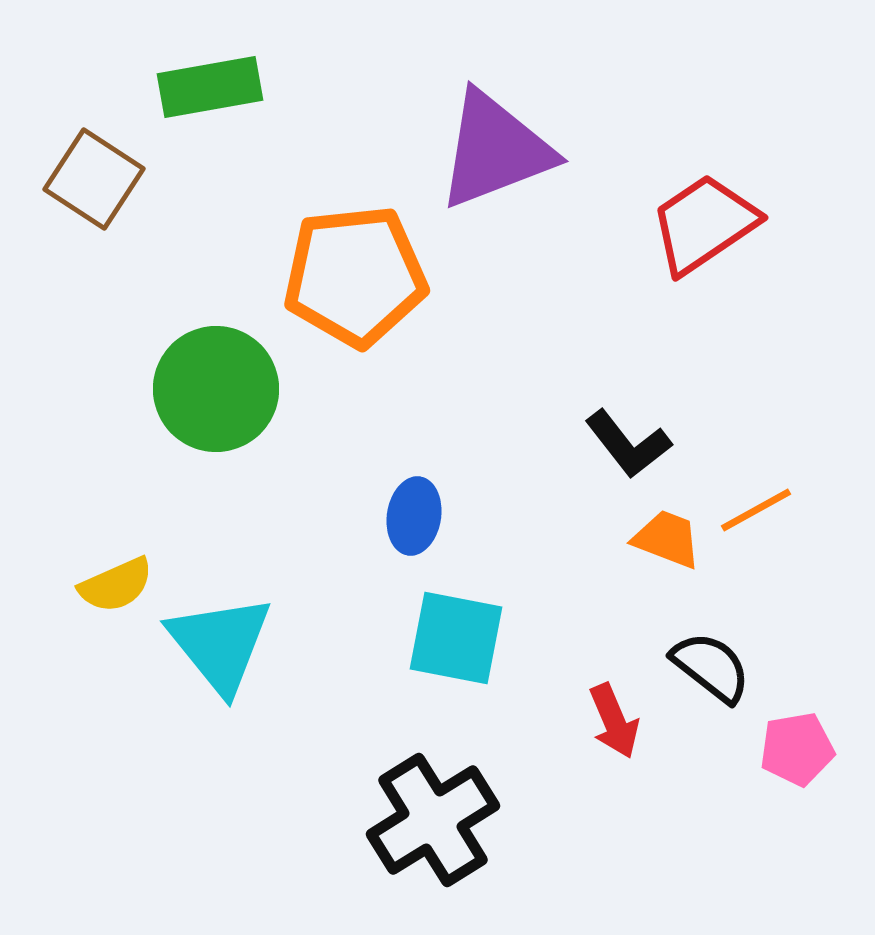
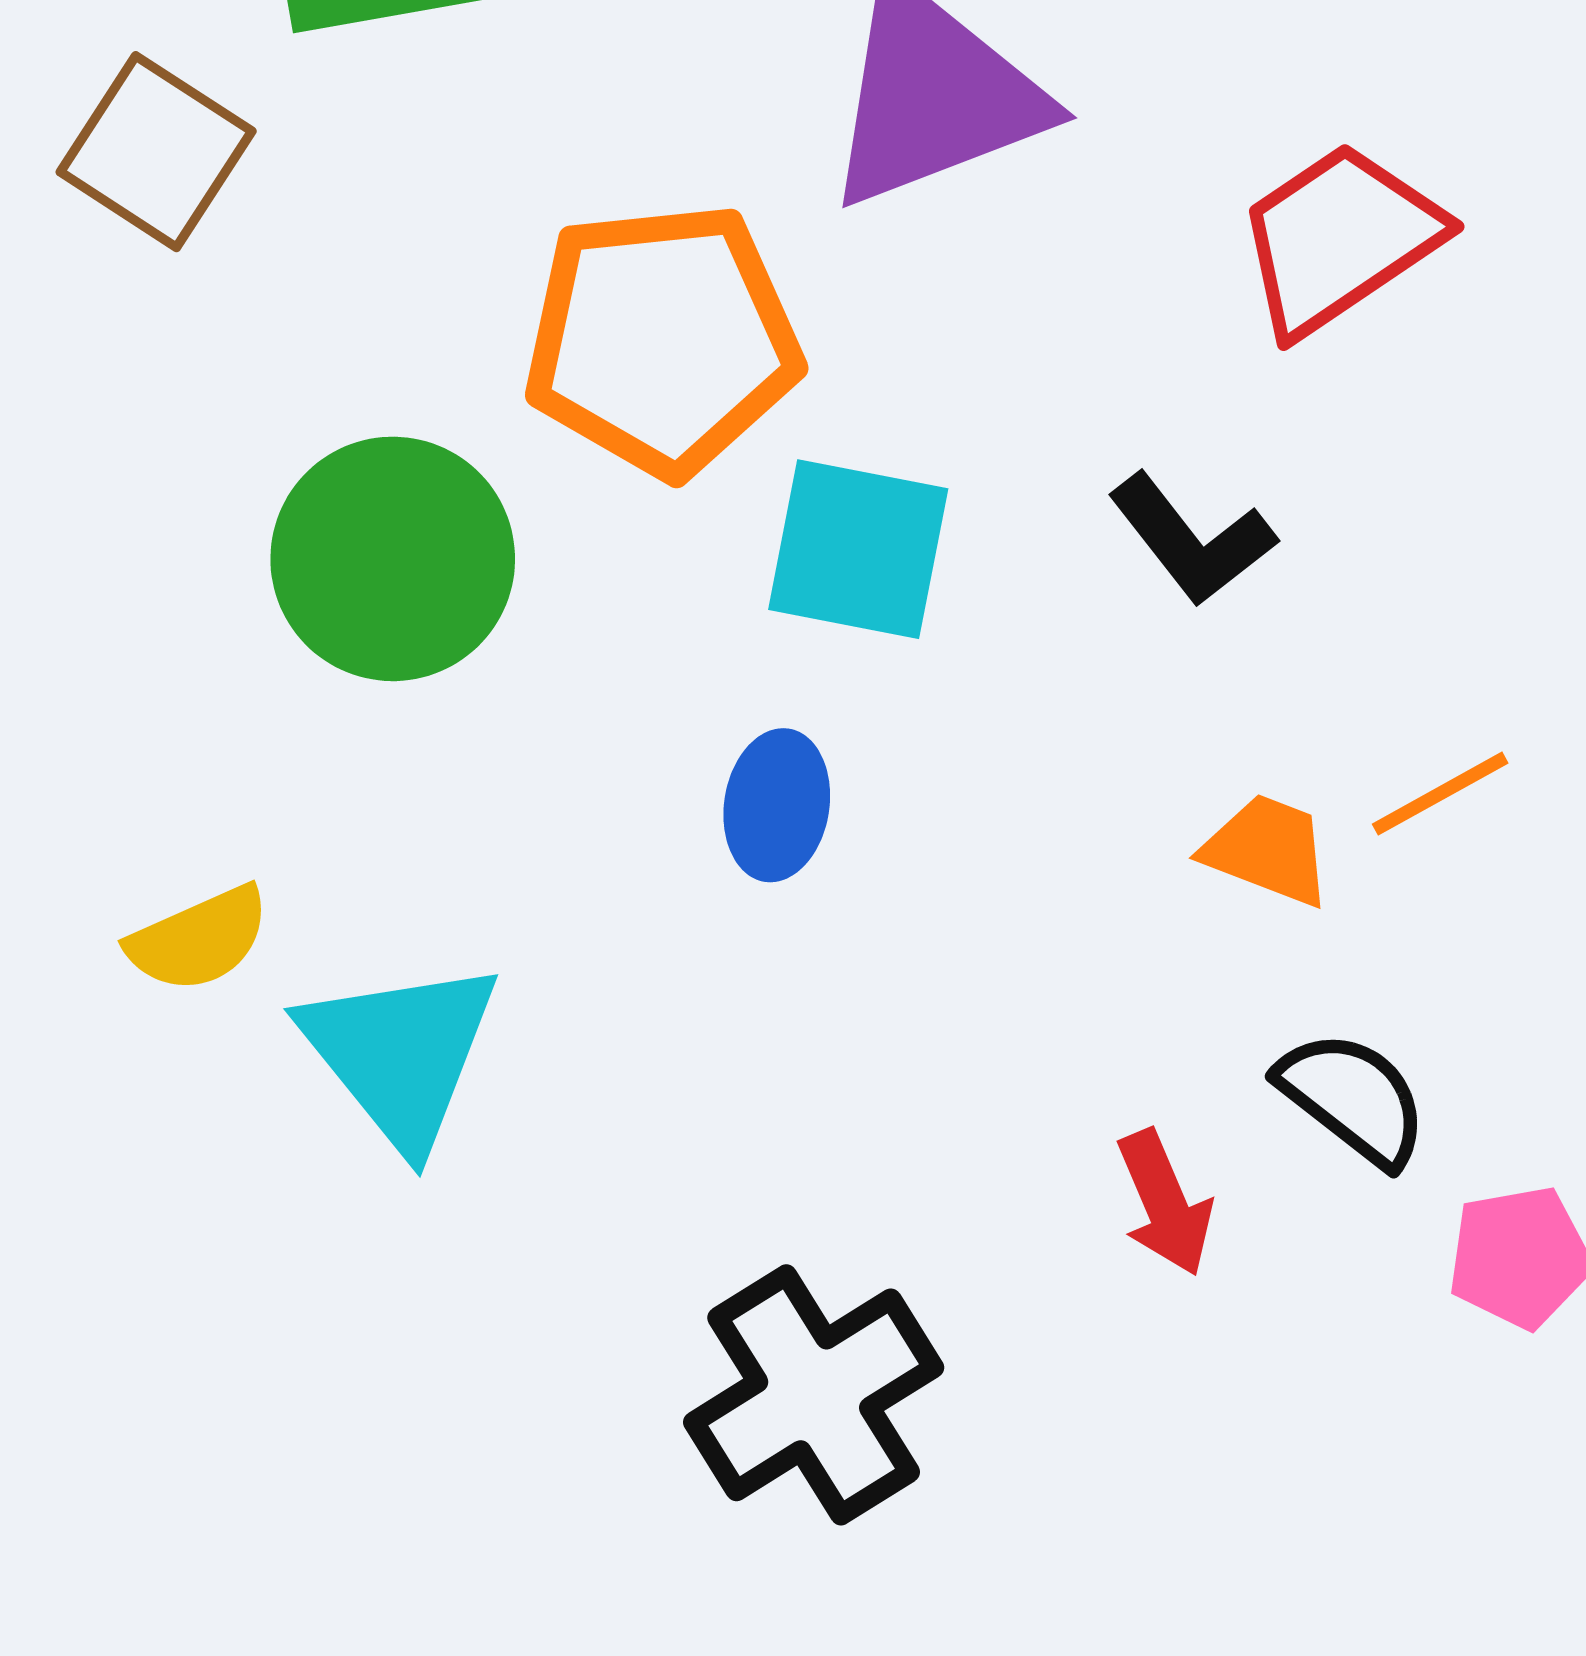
black L-shape: (628, 444) -> (1192, 540), moved
cyan square: (456, 638) -> (858, 549), moved

